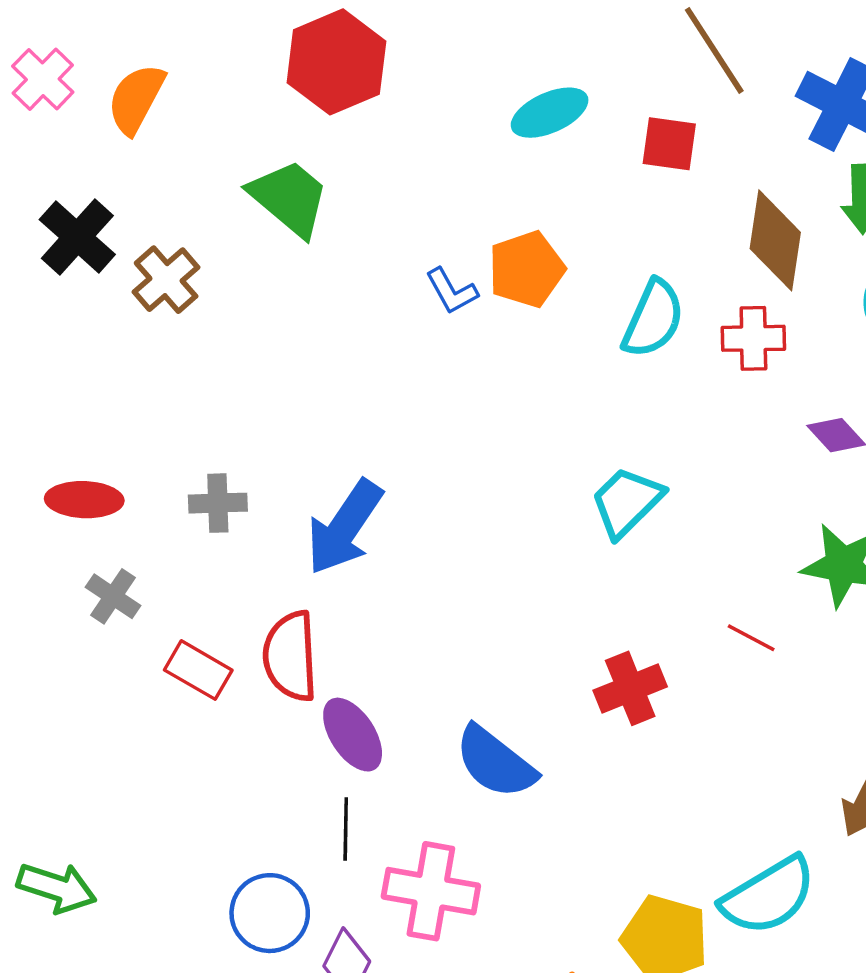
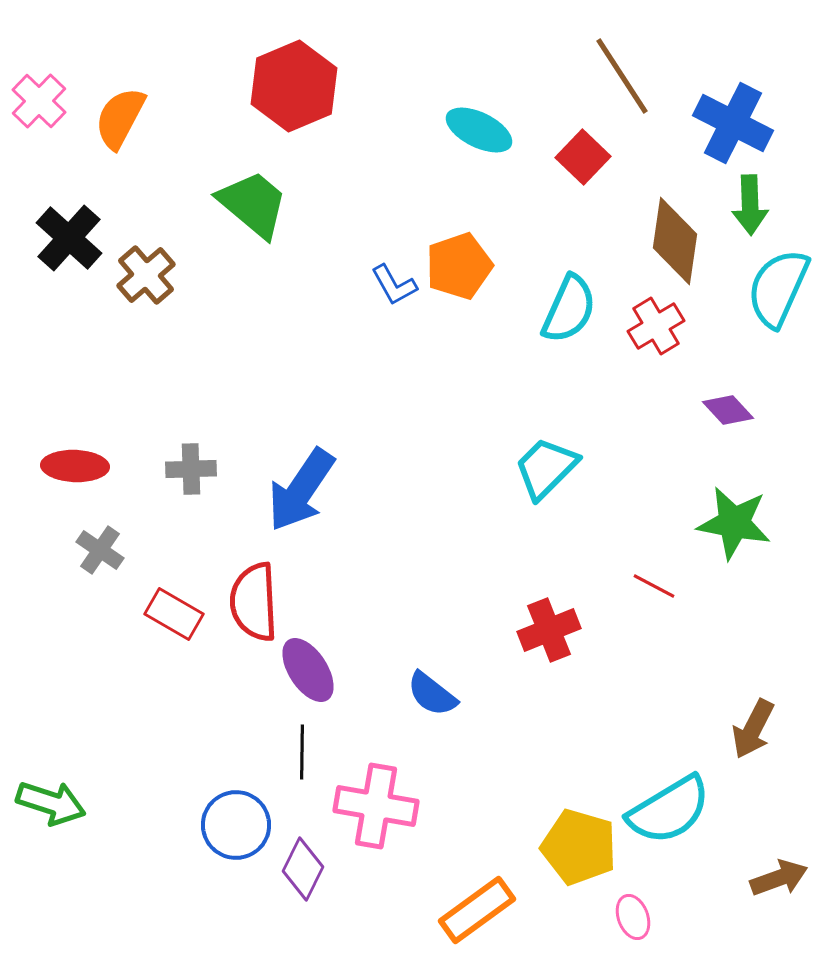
cyan ellipse: (550, 113) -> (479, 130), turned 50
red square: (669, 144) -> (583, 157), turned 36
red cross: (753, 338) -> (656, 326), turned -30
blue semicircle: (495, 762) -> (432, 694), size x0.7

